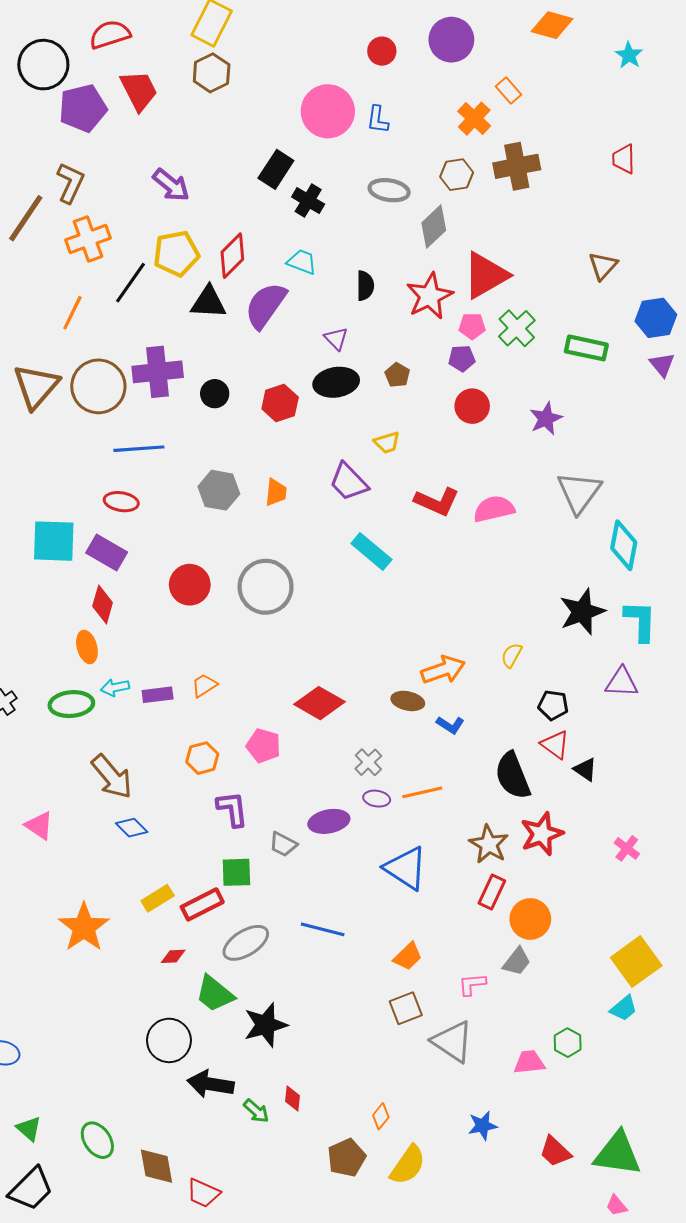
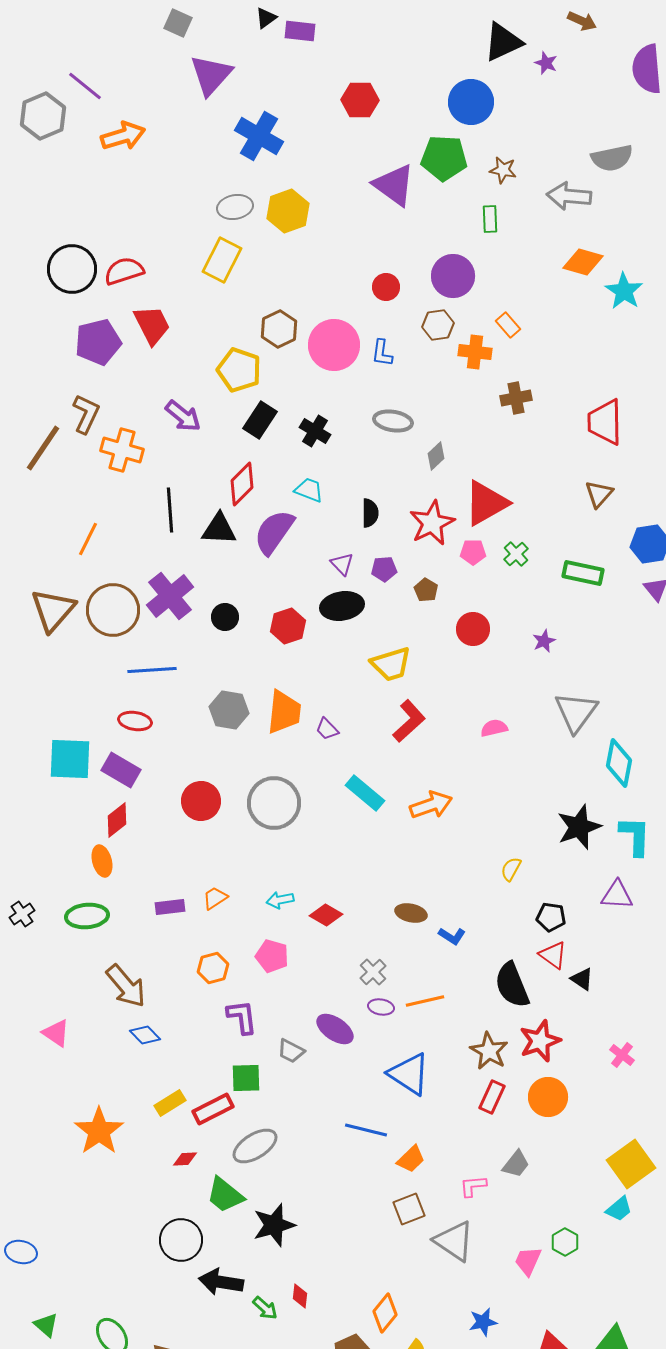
orange diamond: (552, 25) -> (583, 262), moved
cyan star: (629, 55) -> (624, 291), size x1.4
black circle: (43, 65) -> (72, 269), moved
brown hexagon: (212, 73) -> (279, 329), moved
orange cross: (474, 119) -> (475, 352), turned -36
red trapezoid: (624, 159) -> (605, 422), moved, size x1.6
brown cross: (517, 166) -> (516, 398), size x0.7
black rectangle: (276, 169) -> (260, 420), moved
brown hexagon: (457, 175) -> (438, 325), moved
gray diamond: (434, 227) -> (436, 456), size x0.7
orange cross: (88, 239) -> (122, 450), moved, turned 36
yellow pentagon: (176, 254) -> (239, 370), moved, turned 30
black line: (131, 283) -> (170, 510), moved, turned -39
green cross: (517, 328) -> (516, 554), size x0.7
purple pentagon: (462, 358) -> (384, 569), moved
purple cross: (158, 372) -> (170, 596), turned -33
brown pentagon: (397, 375) -> (426, 590), moved
purple star: (546, 419) -> (544, 641), size x0.7
yellow trapezoid: (387, 442) -> (391, 664), size x1.6
purple trapezoid: (349, 482) -> (327, 729), moved, size x0.6
orange trapezoid: (276, 492) -> (284, 712), size x1.6
red L-shape: (437, 502) -> (409, 721), moved, turned -66
pink semicircle: (494, 509) -> (494, 728), size x0.7
cyan rectangle: (371, 551) -> (365, 793), moved
red diamond: (103, 604) -> (117, 820), turned 36
orange arrow: (443, 670) -> (431, 805), moved
cyan arrow: (115, 687) -> (280, 900), moved
red diamond: (320, 703) -> (326, 915), size x0.7
purple ellipse: (329, 821) -> (335, 1029), turned 45
orange circle: (530, 919) -> (548, 1097), moved
blue line: (323, 929) -> (366, 1130), moved
pink trapezoid: (529, 1062) -> (528, 1261), turned -60
orange diamond: (381, 1116) -> (385, 1313), size x1.5

